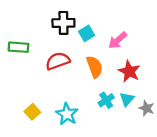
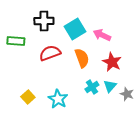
black cross: (63, 23) -> (44, 21), moved
cyan square: (87, 33) -> (75, 29), size x1.5
pink arrow: (118, 40) -> (102, 35), turned 66

